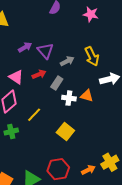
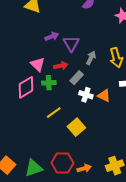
gray arrow: (67, 61) -> (91, 58), turned -48
yellow line: (34, 115) -> (54, 113), moved
green cross: (11, 132) -> (49, 83), moved
orange arrow: (88, 170) -> (84, 168), moved

